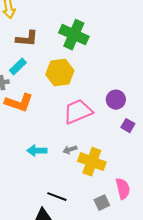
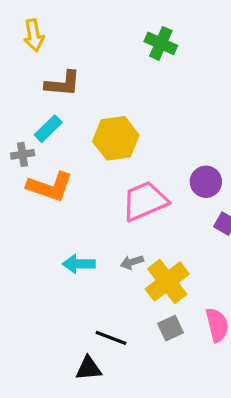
green cross: (74, 35) -> (161, 43), moved, size x0.7
yellow cross: (92, 162) -> (167, 281), turned 32
gray square: (102, 203) -> (170, 328), moved

